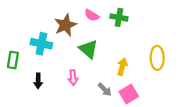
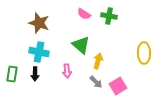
brown star: (65, 25) -> (39, 23), moved, turned -30
cyan cross: (41, 44) -> (39, 52), moved
green rectangle: (13, 60) -> (12, 74), moved
yellow arrow: (122, 67) -> (98, 61), moved

